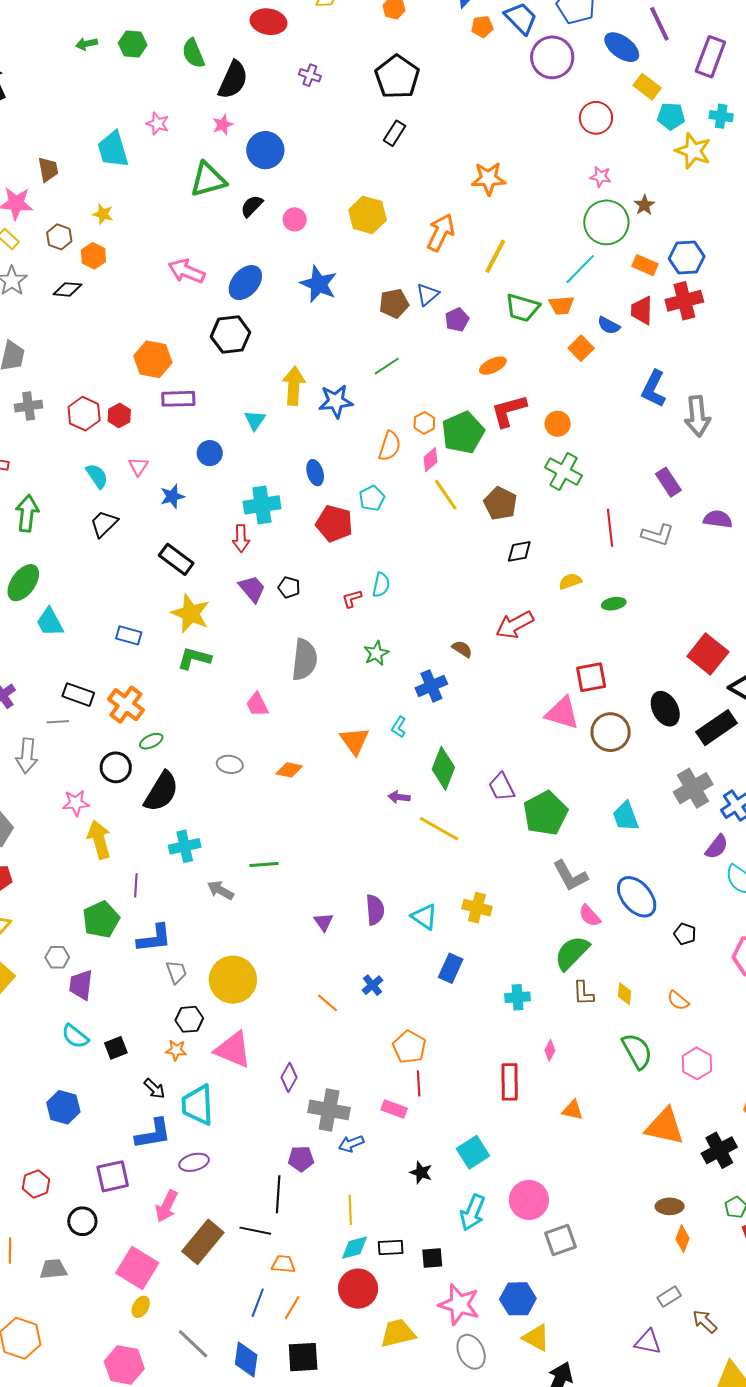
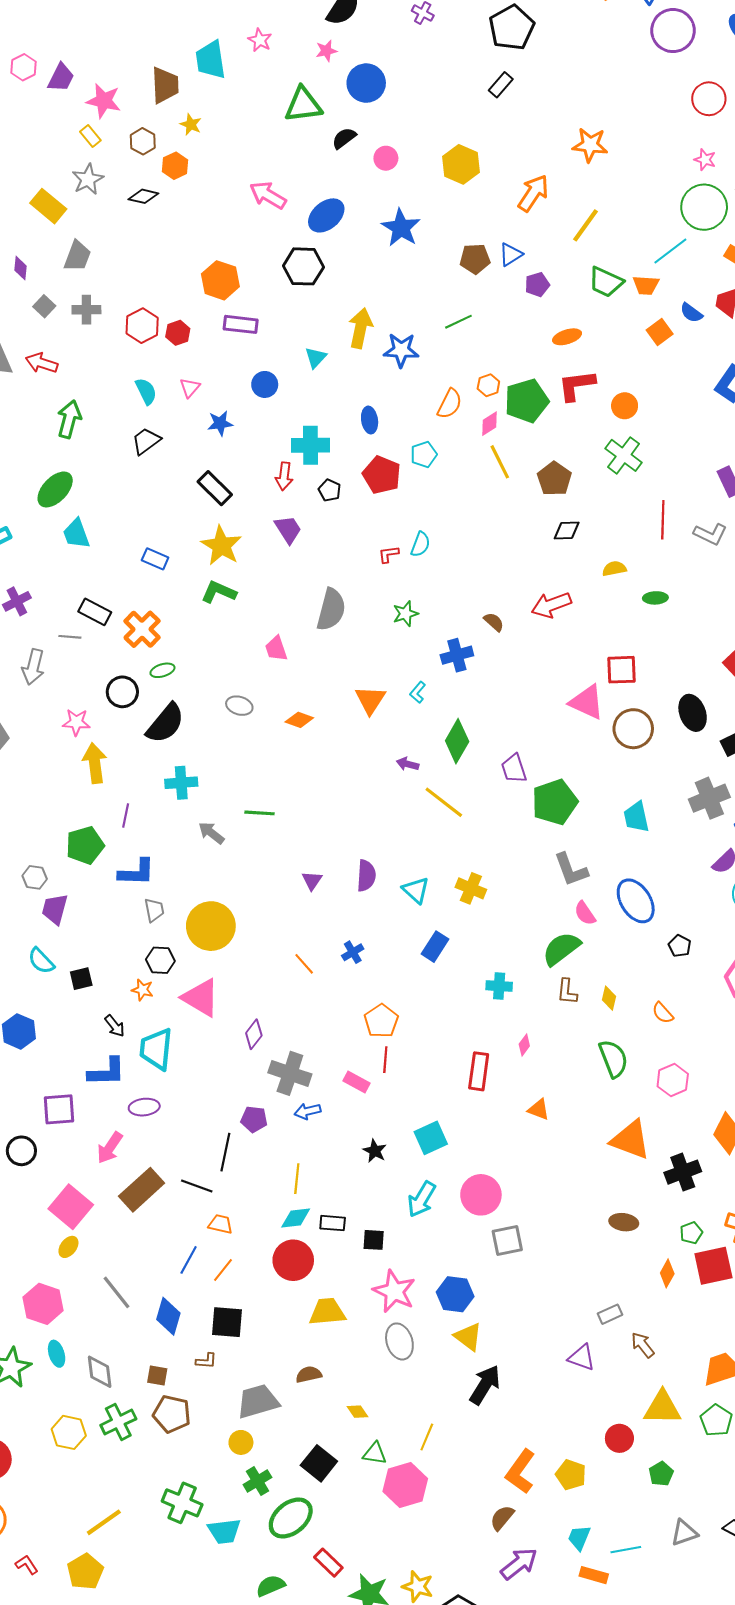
brown trapezoid: (48, 169) -> (165, 85), moved, size x1.4
black pentagon: (289, 587) -> (330, 490), moved
orange diamond: (683, 1239) -> (667, 1273), moved

